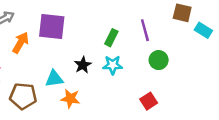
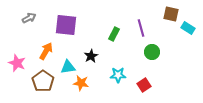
orange arrow: (21, 43) -> (46, 51), moved
cyan star: (113, 65) -> (118, 75), moved
brown pentagon: (23, 96) -> (43, 81), turned 30

